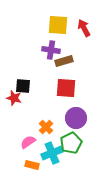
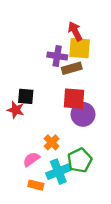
yellow square: (58, 25) -> (80, 48), moved
red arrow: (84, 28) -> (75, 31), moved
purple circle: (76, 118) -> (83, 114), moved

